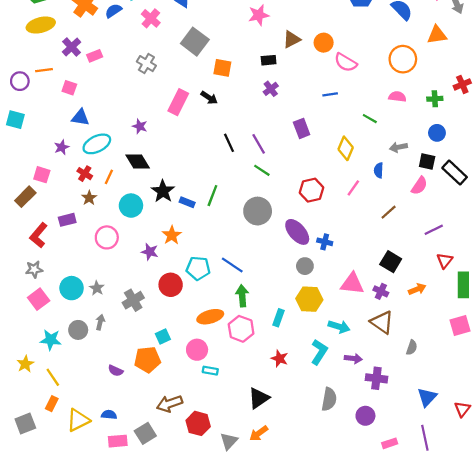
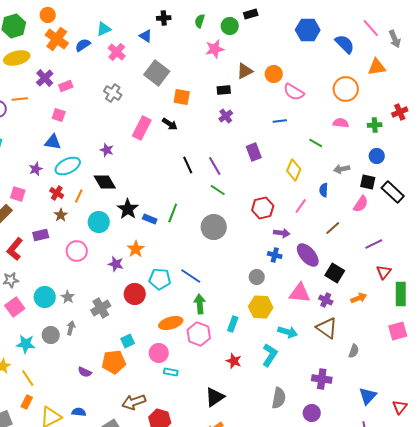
pink square: (69, 88) -> (59, 115), moved
purple ellipse: (297, 232) -> (308, 255), moved
purple arrow: (353, 359) -> (282, 233), moved

